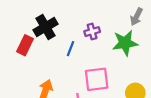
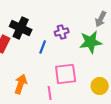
black cross: (45, 27) -> (21, 28), turned -35

